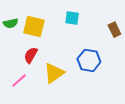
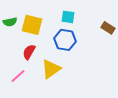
brown rectangle: (114, 30) -> (108, 28), turned -32
blue hexagon: (89, 60) -> (65, 40), moved

